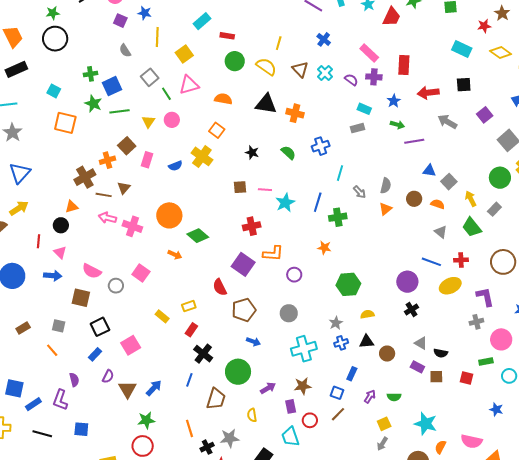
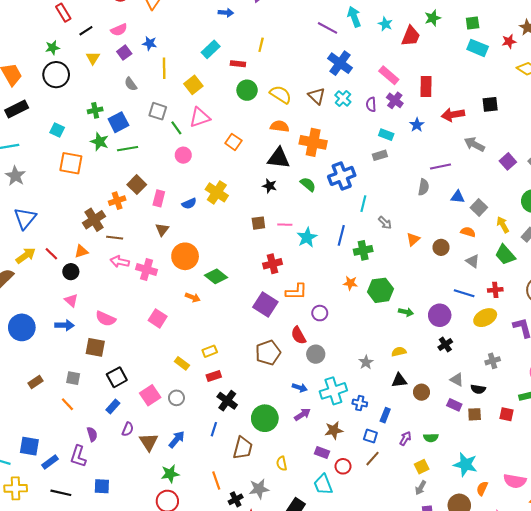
purple square: (120, 21) -> (124, 53), turned 32
blue cross: (324, 39) -> (340, 63), size x1.6
yellow line: (279, 43) -> (261, 45), moved
cyan rectangle: (462, 49) -> (478, 48), moved
gray square: (150, 77) -> (158, 111), turned -30
purple cross: (374, 77) -> (395, 100), turned 35
purple semicircle: (351, 80) -> (371, 104), turned -128
orange semicircle: (223, 99) -> (280, 126), moved
black triangle: (266, 104) -> (279, 158), moved
orange cross: (295, 113) -> (313, 142), size x1.4
purple square: (485, 115) -> (508, 161), moved
yellow triangle: (148, 122) -> (93, 58), moved
green arrow: (397, 125) -> (406, 312), moved
orange square: (217, 130) -> (233, 142), moved
blue cross: (321, 146) -> (342, 176), size x1.4
gray semicircle: (386, 186) -> (424, 187), moved
brown triangle: (124, 188) -> (162, 230), moved
brown circle: (414, 199) -> (441, 247), moved
red line: (38, 241) -> (51, 254), moved, turned -48
green hexagon: (348, 284) -> (380, 290), moved
gray circle: (116, 286) -> (176, 398), moved
red semicircle: (220, 287) -> (298, 335), moved
gray cross: (476, 322) -> (493, 361), moved
red rectangle: (191, 330) -> (214, 376), turned 40
blue arrow: (253, 342) -> (300, 388), moved
blue cross: (341, 343) -> (360, 403), moved, turned 32
purple arrow: (268, 388) -> (302, 414), moved
purple rectangle: (291, 406) -> (322, 453), turned -56

